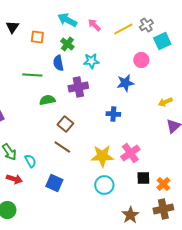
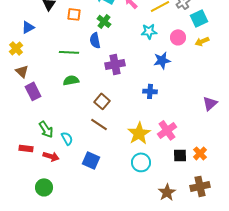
cyan star: (91, 61) -> (149, 31), moved
green semicircle: (47, 100) -> (71, 80), moved
yellow arrow: (165, 102) -> (202, 41), moved
yellow star: (102, 156) -> (139, 133), turned -30
orange cross: (163, 184) -> (200, 153), moved

